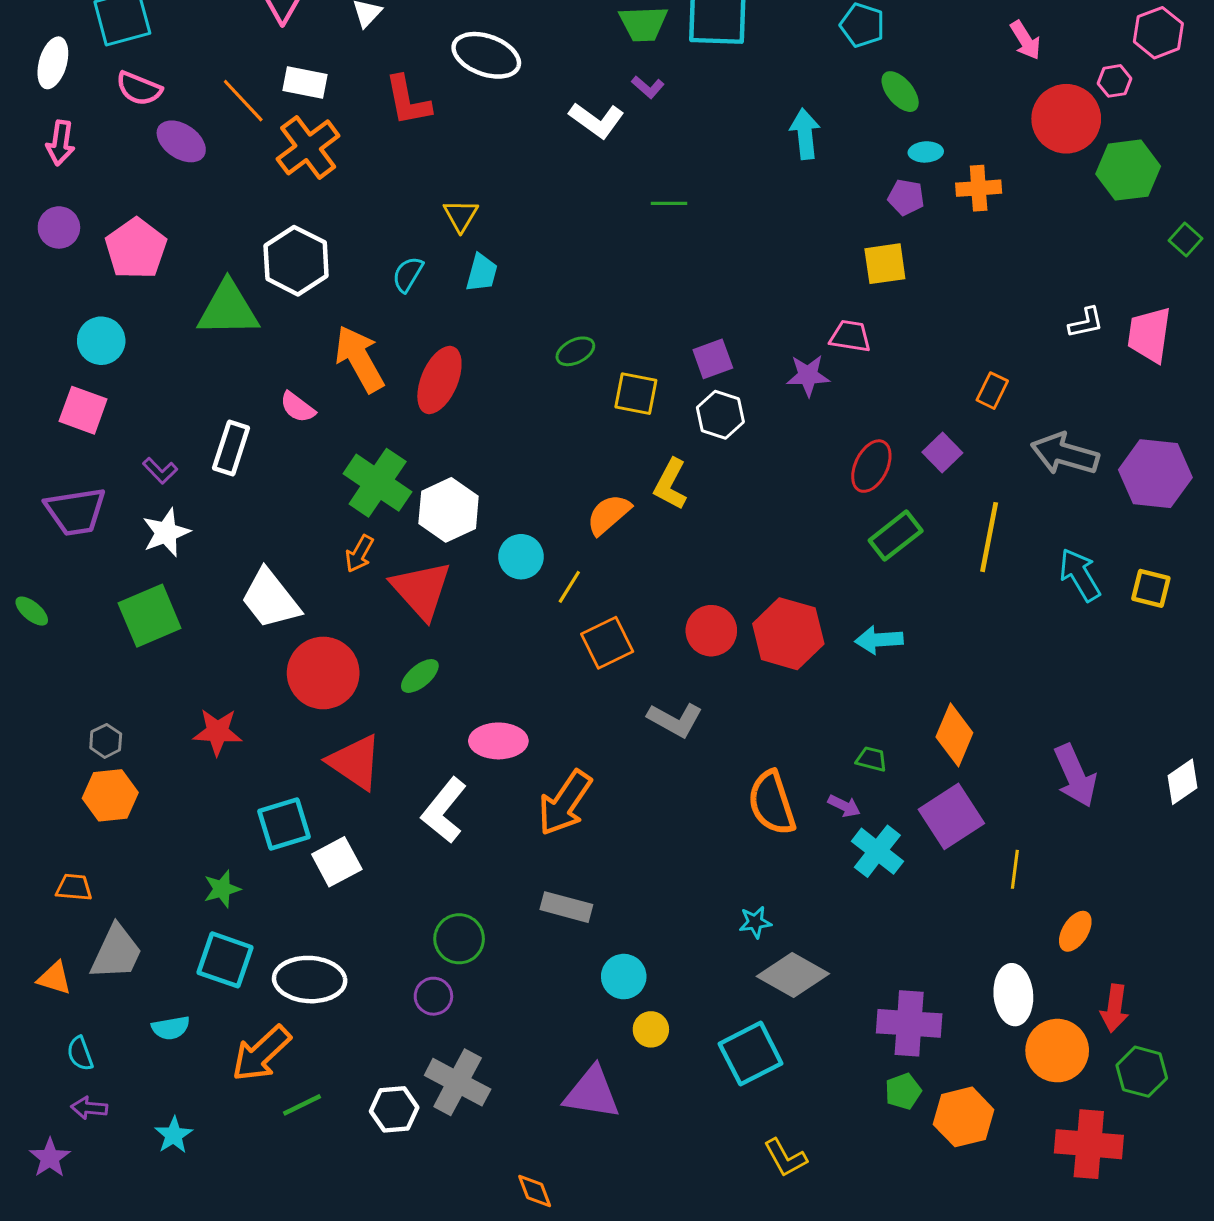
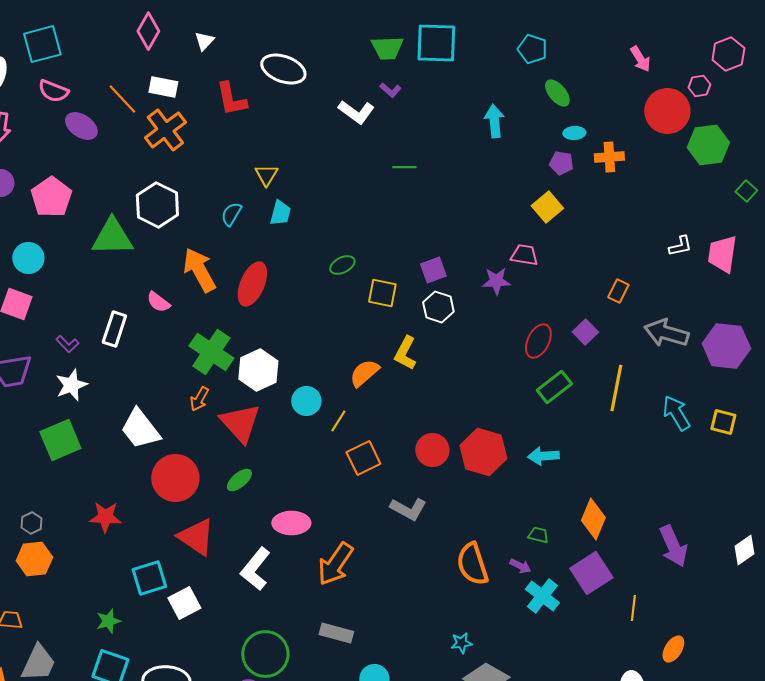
yellow square: (885, 264) -> (547, 207), turned -32
green circle: (459, 939) -> (265, 654), size x1.4

